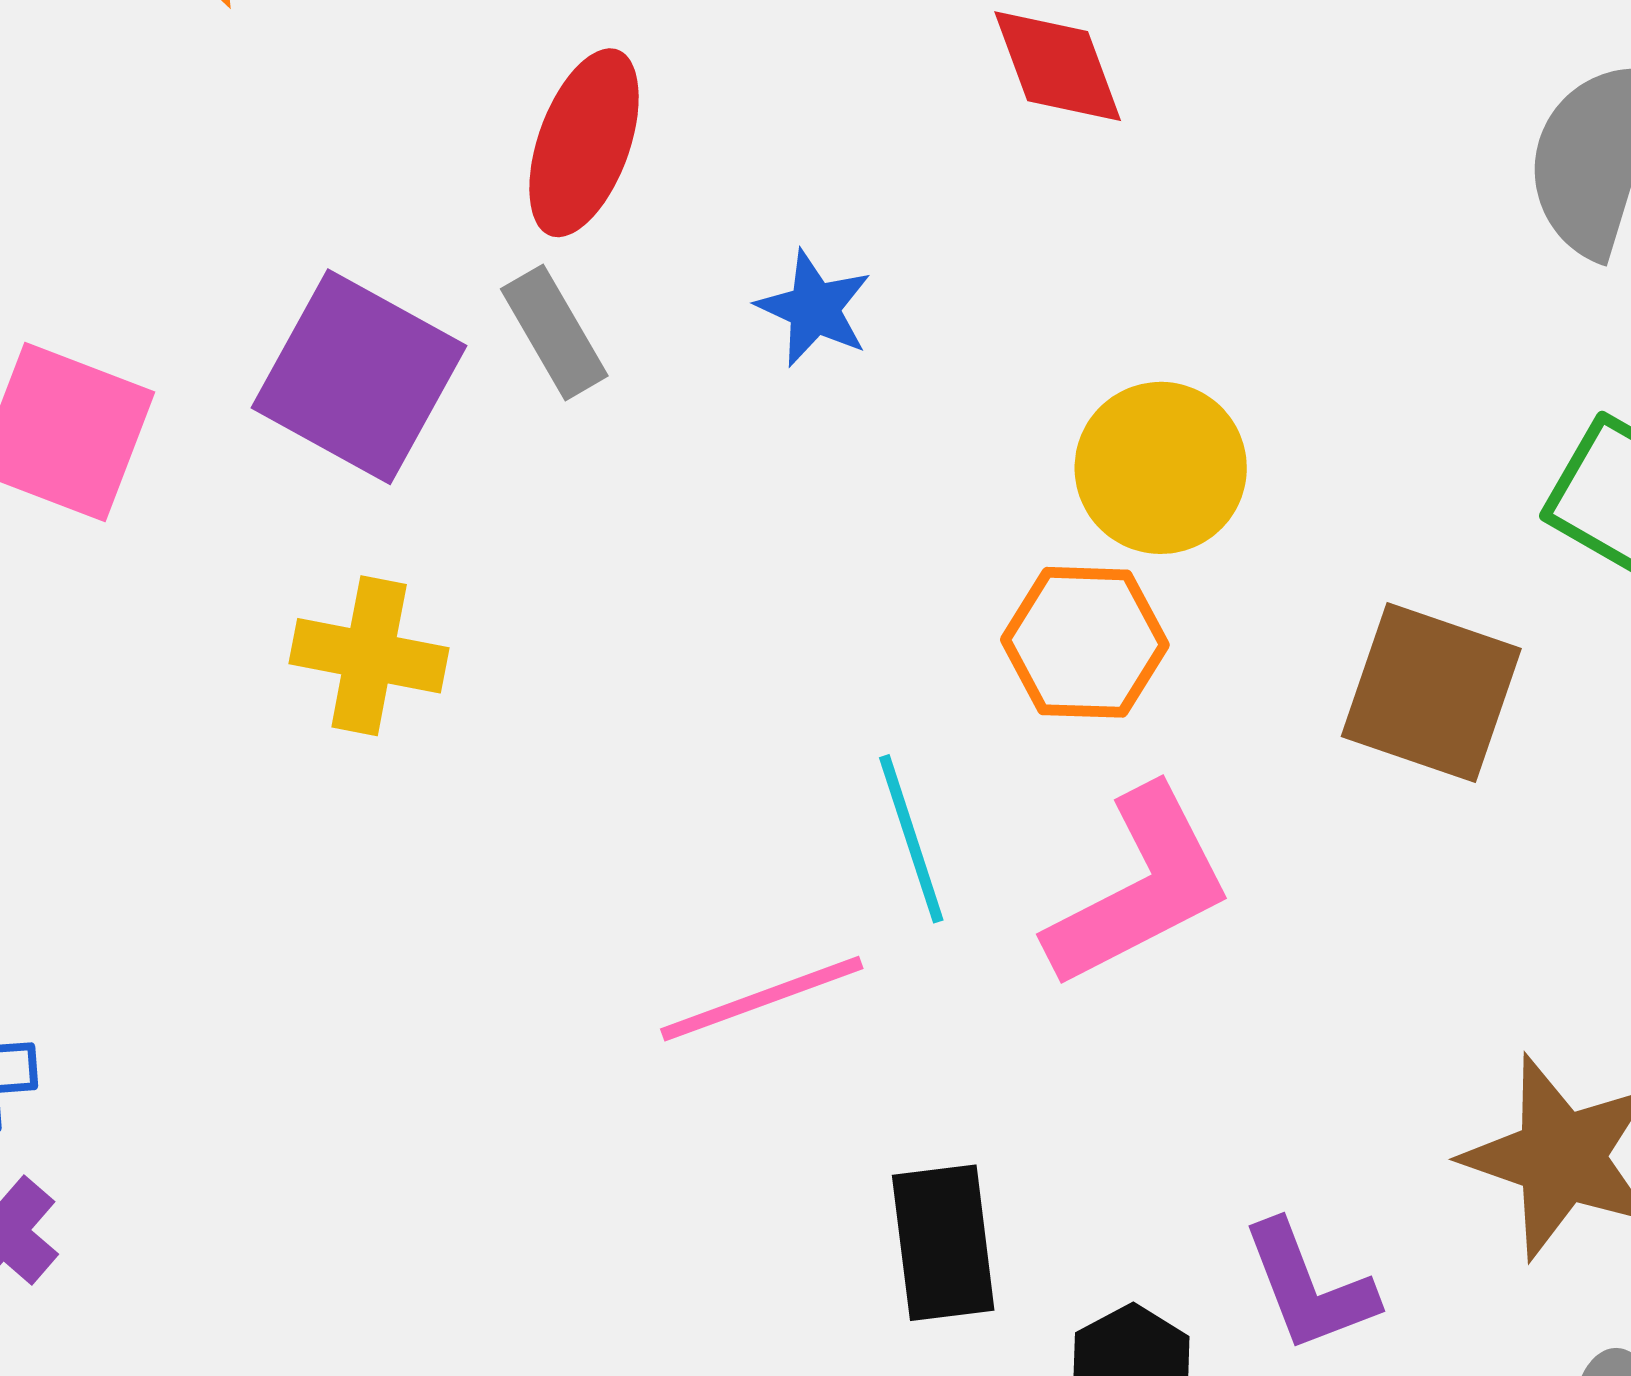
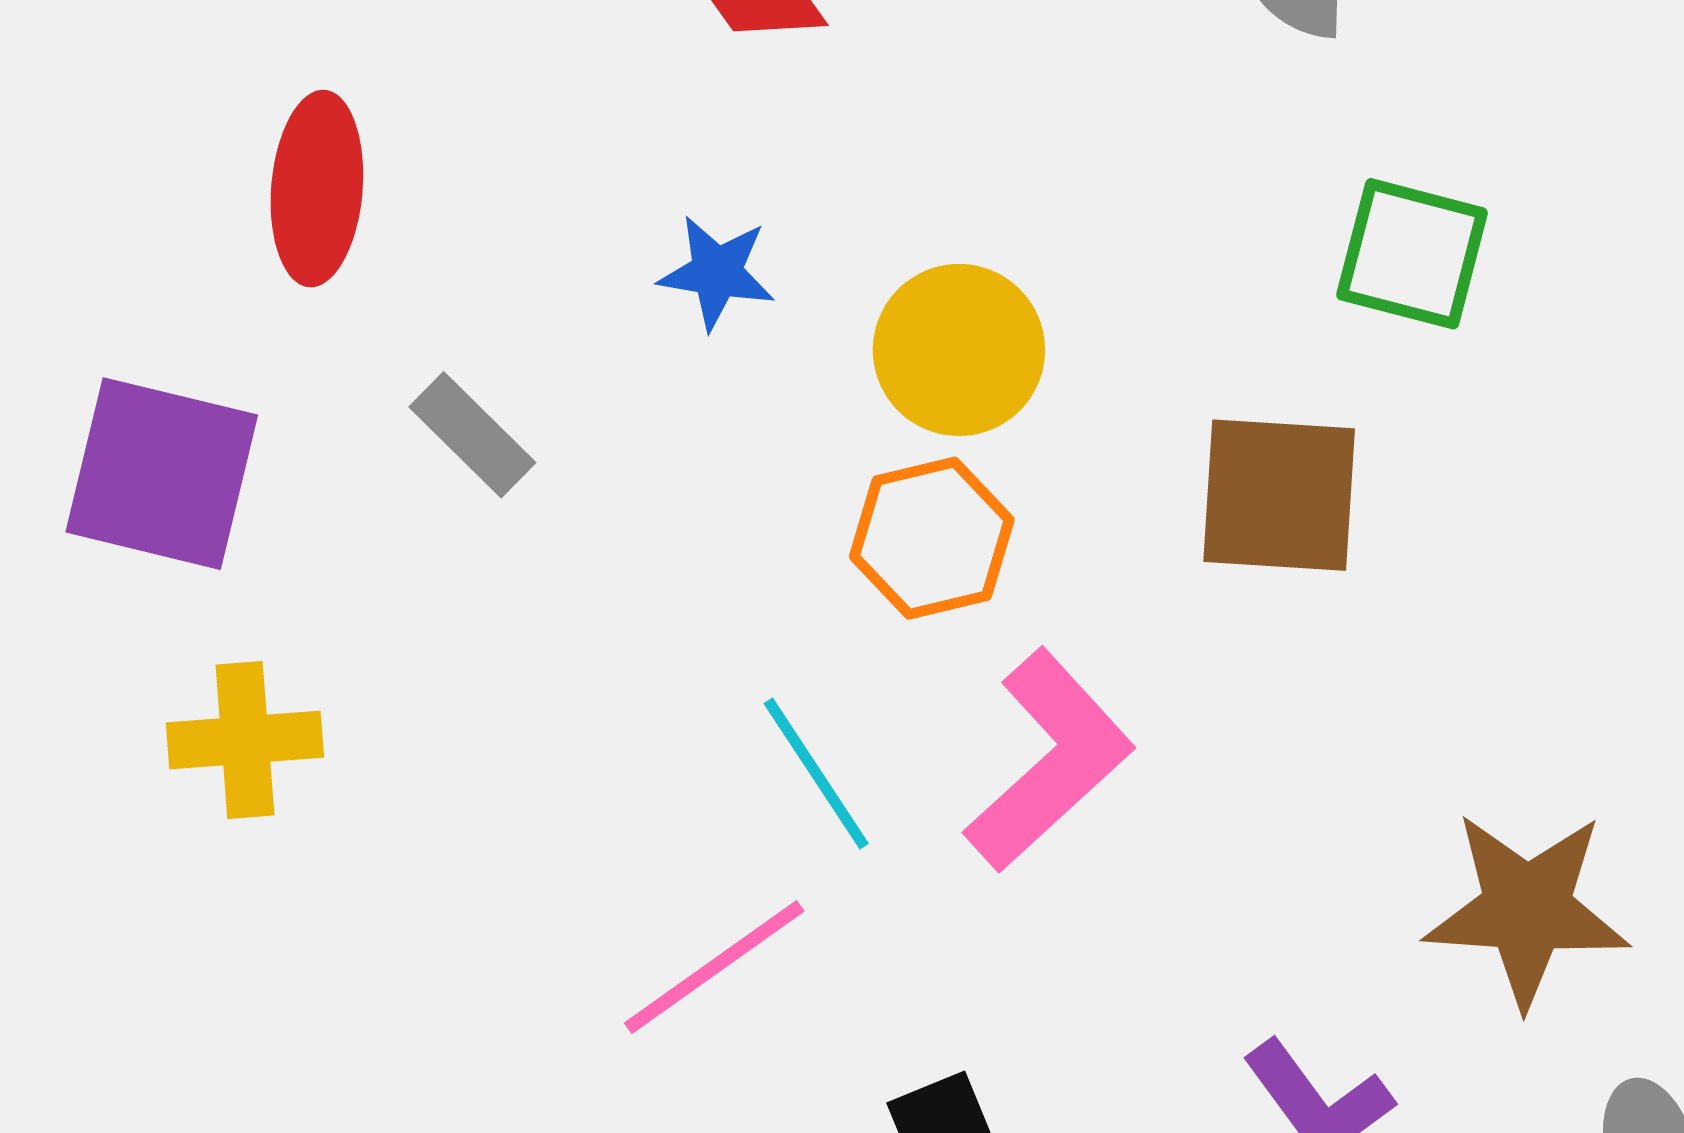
blue star: (814, 308) -> (717, 272), moved
gray rectangle: (554, 332) -> (472, 435), moved

